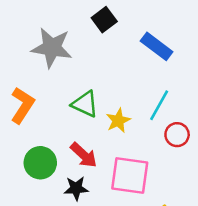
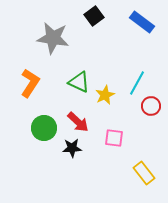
blue rectangle: (157, 46) -> (142, 22), moved
pink square: (130, 176) -> (114, 138), size x0.6

